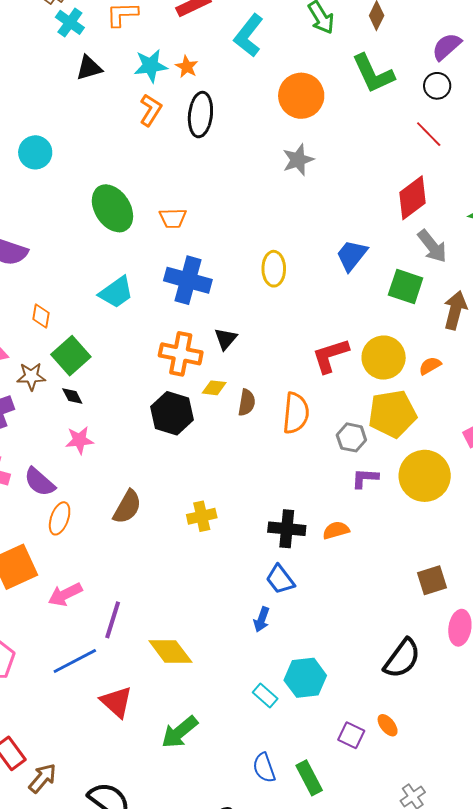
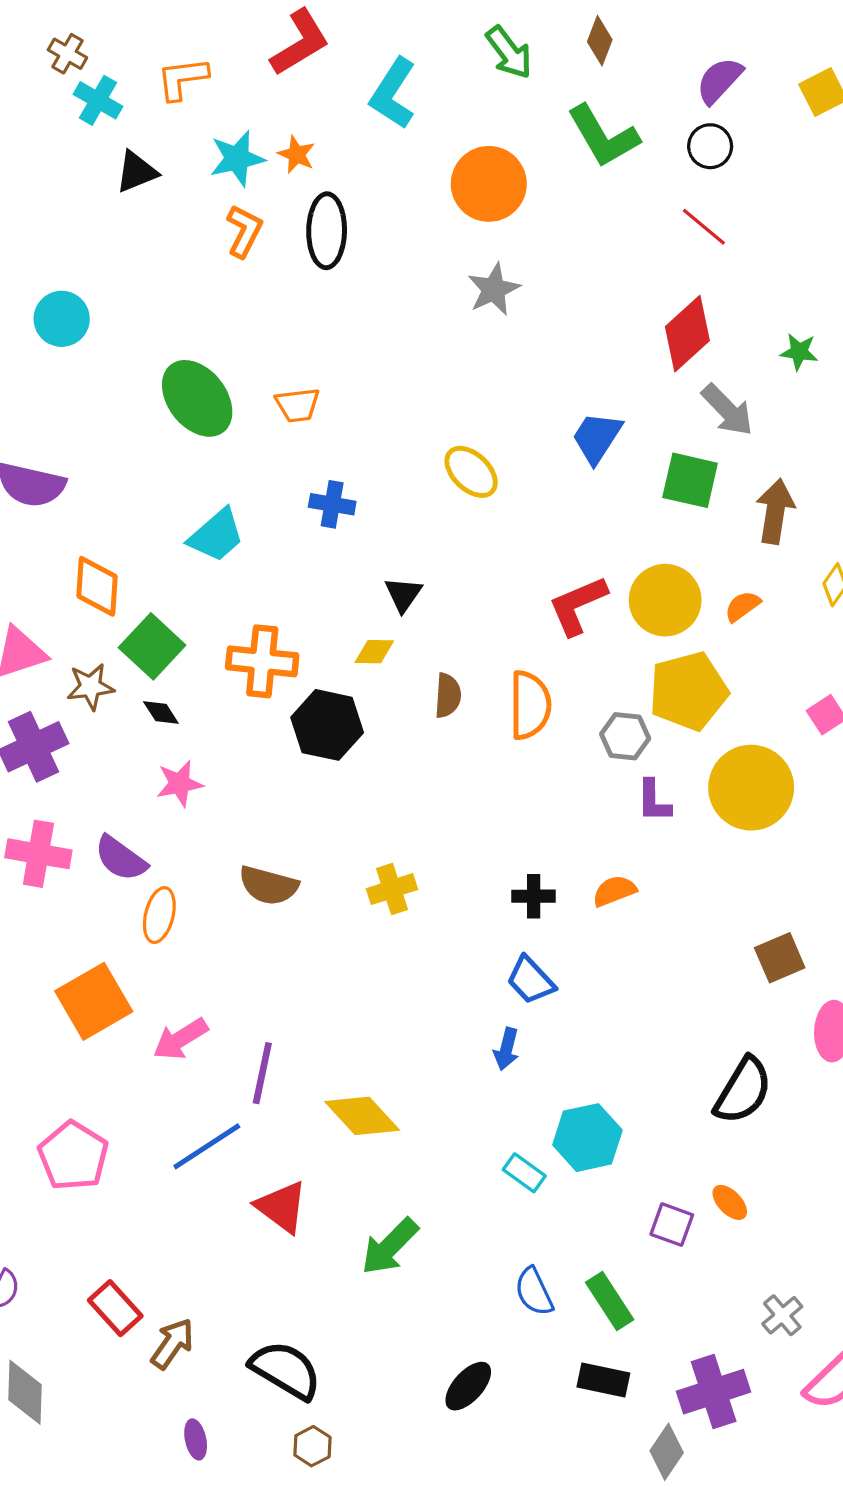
yellow ellipse: (274, 269) -> (471, 472), turned -40
blue cross: (188, 280) -> (332, 504), size x0.6
orange diamond: (41, 316) -> (97, 586), size x1.5
orange cross: (181, 354) -> (262, 661), moved
yellow diamond: (214, 388) -> (374, 652), moved
purple L-shape: (365, 478) -> (654, 801), turned -88
brown semicircle: (127, 507) -> (269, 885), turned 81
black cross: (287, 529) -> (534, 896), size x0.7

